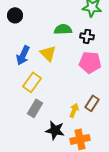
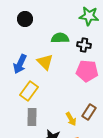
black circle: (15, 15) -> (25, 19), moved
gray rectangle: (35, 108) -> (32, 117), turned -30
yellow arrow: (74, 110) -> (71, 119), turned 128

